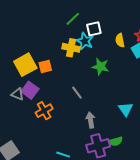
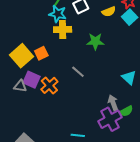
yellow semicircle: (120, 40) -> (109, 12), turned -88
cyan star: (85, 41) -> (58, 14), moved
orange cross: (44, 111) -> (49, 85), moved
gray arrow: (90, 120) -> (113, 103), moved

